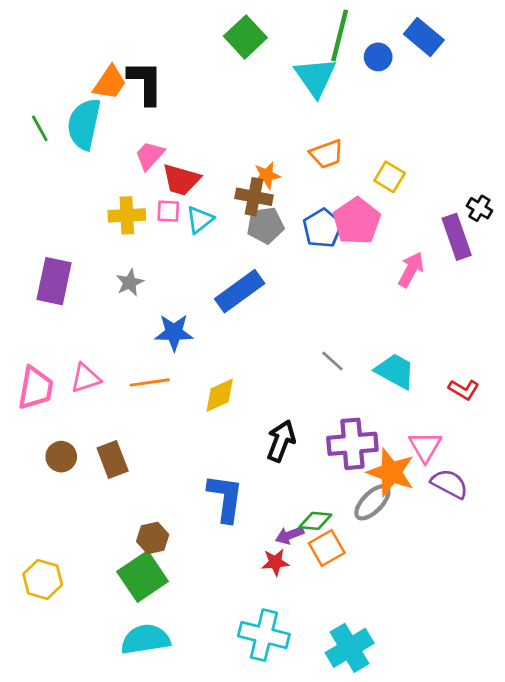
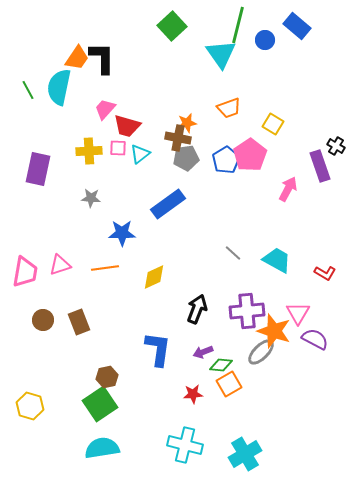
purple rectangle: (54, 281) -> (38, 169), moved
gray star: (130, 282) -> (91, 198), turned 30
purple arrow: (290, 535) -> (203, 352), moved

